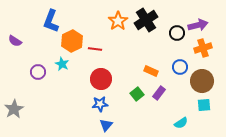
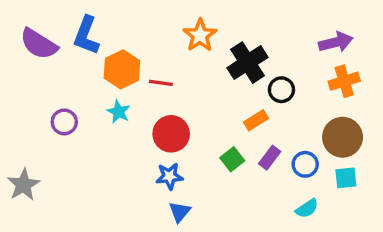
black cross: (146, 20) -> (247, 63), moved
black circle: (177, 33) -> (281, 90), moved
purple semicircle: (15, 41) -> (39, 44), moved, size x1.6
cyan star: (62, 64) -> (119, 112), moved
blue circle: (180, 67) -> (305, 164), moved
orange rectangle: (151, 71) -> (256, 120), turned -56

